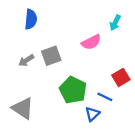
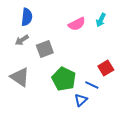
pink semicircle: (91, 42) -> (77, 24), moved
gray arrow: (26, 60) -> (22, 40), moved
gray triangle: (23, 108) -> (20, 77), moved

